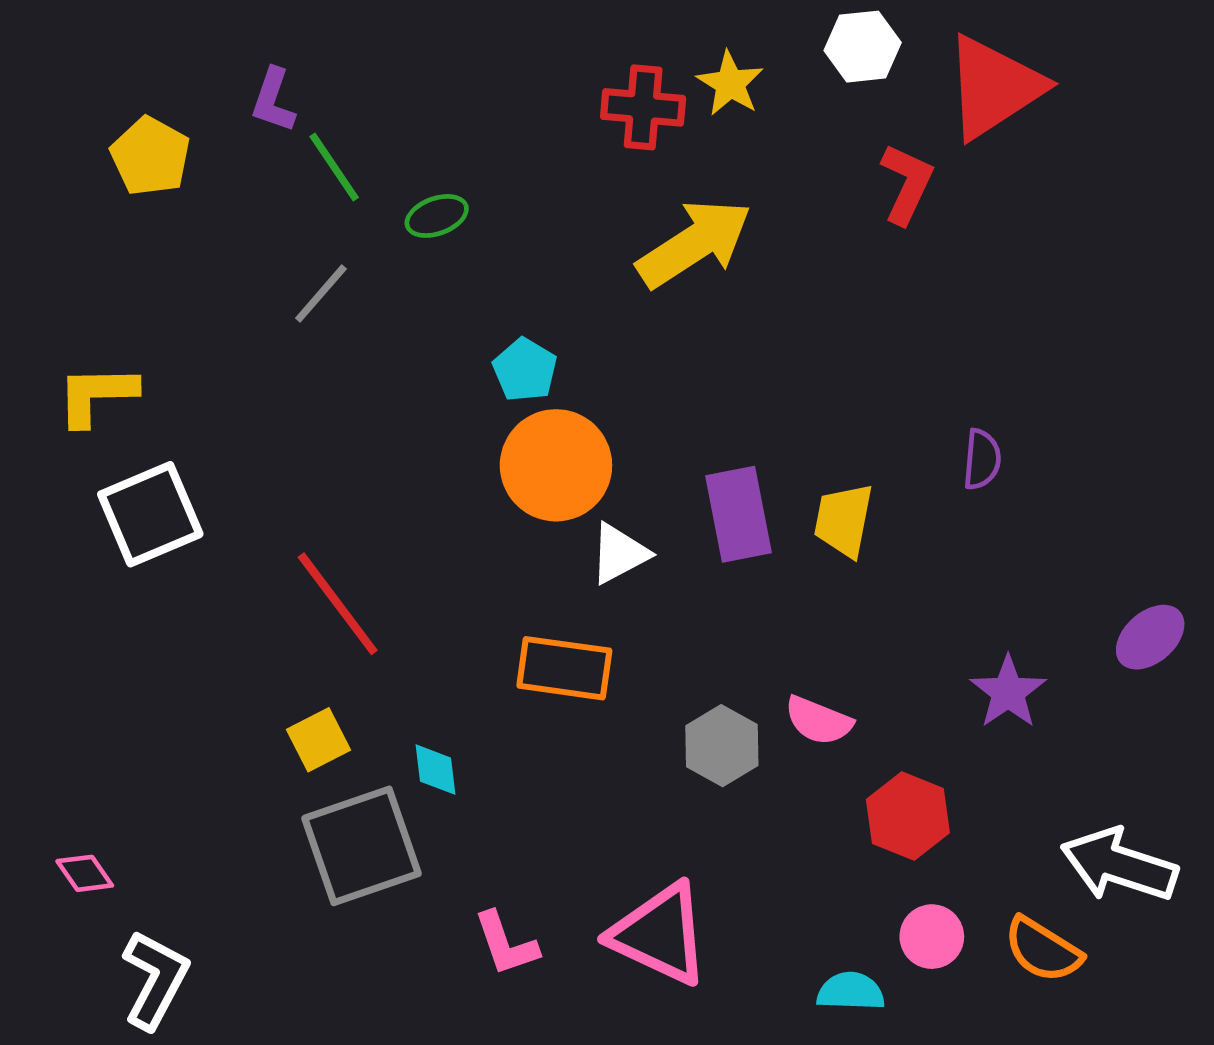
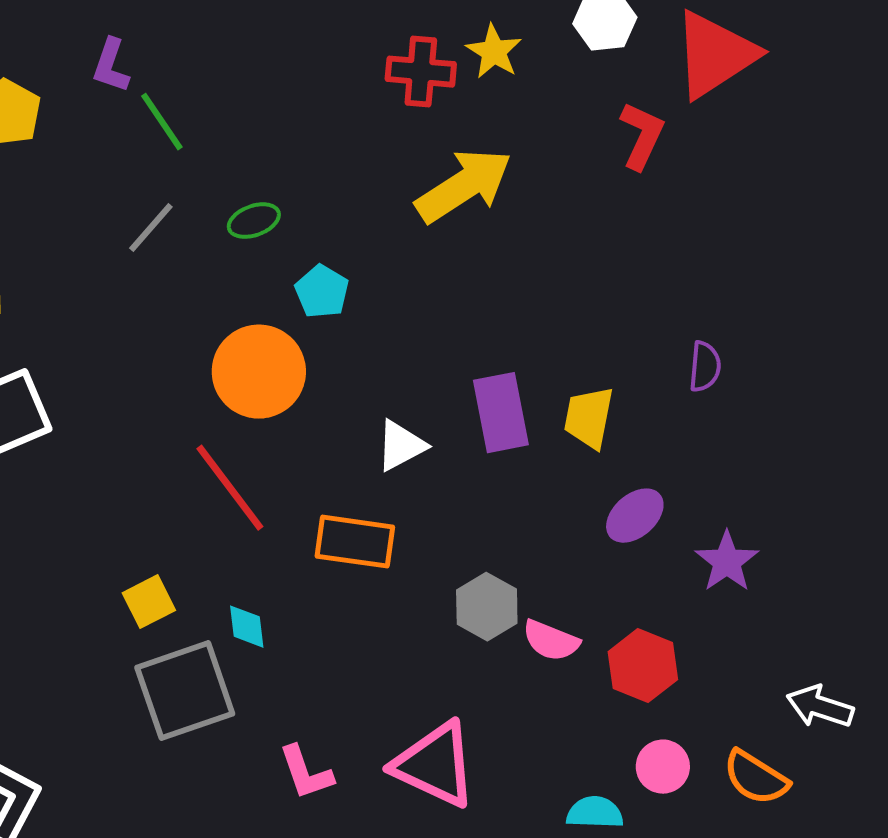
green ellipse: (437, 216) -> (254, 221), moved
orange circle: (556, 465) -> (259, 372), moved
red line: (338, 604) -> (230, 488), moved
purple ellipse: (1150, 637) -> (635, 516), moved
pink semicircle: (818, 721) -> (551, 641), moved
white arrow: (1119, 865) -> (820, 707), size x0.7

